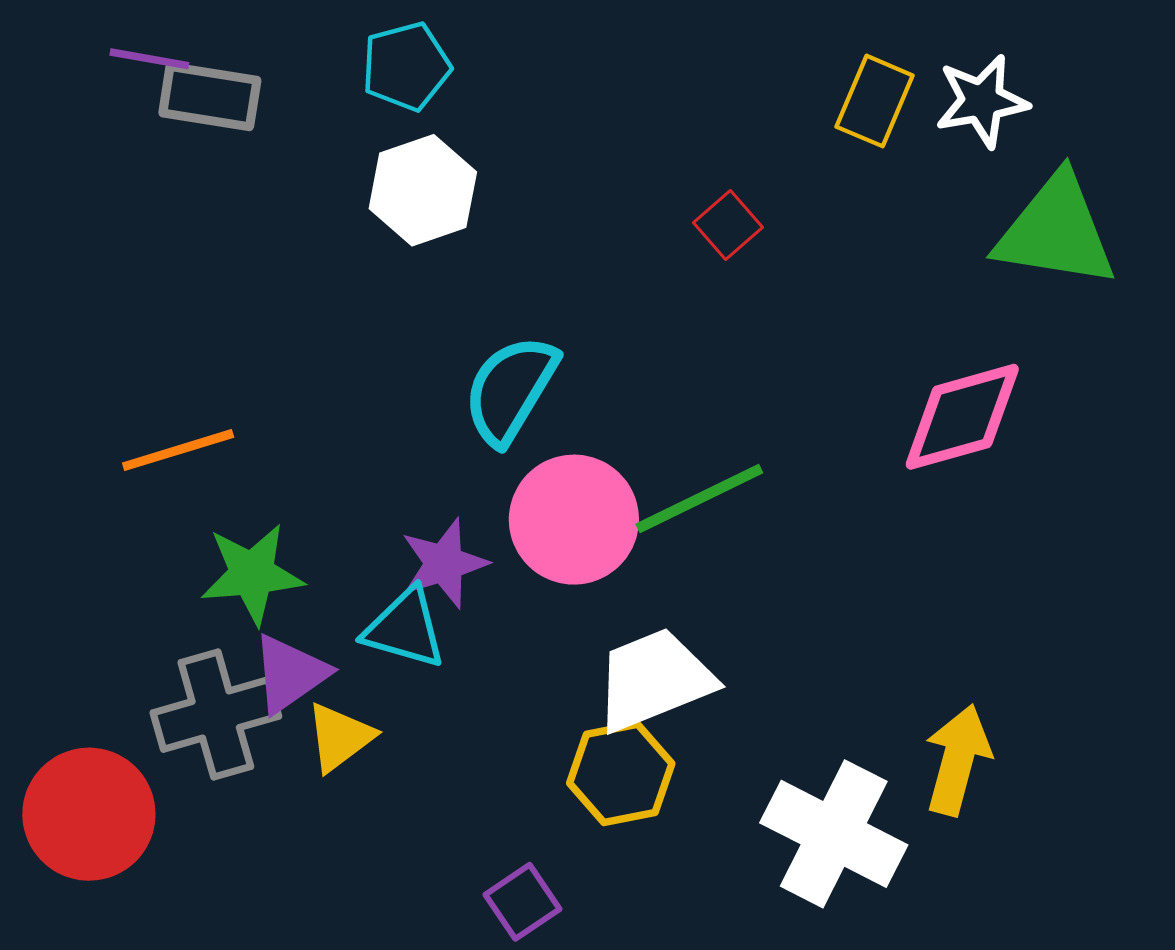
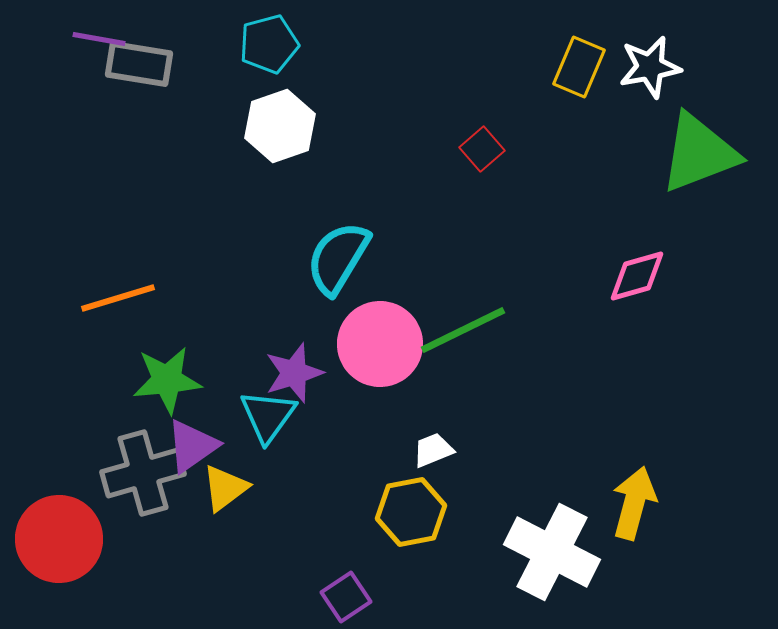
green triangle: (1056, 231) -> (699, 153), turned -30
pink diamond: (962, 417) -> (637, 276), size x0.7
cyan triangle: (405, 628) -> (268, 416), turned 50
white trapezoid: (654, 680) -> (433, 450), size x0.5

